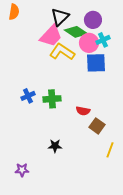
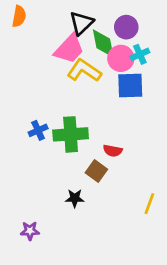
green diamond: (76, 32) -> (103, 43), turned 45
green cross: (52, 99) -> (71, 134), size x1.4
brown square: (97, 126) -> (96, 171), moved

